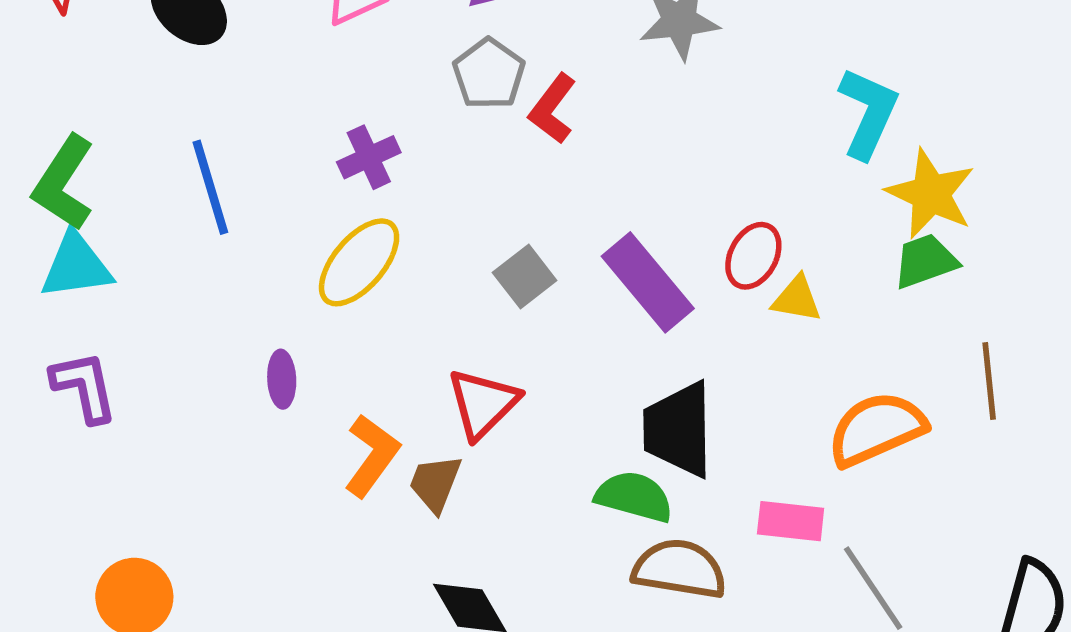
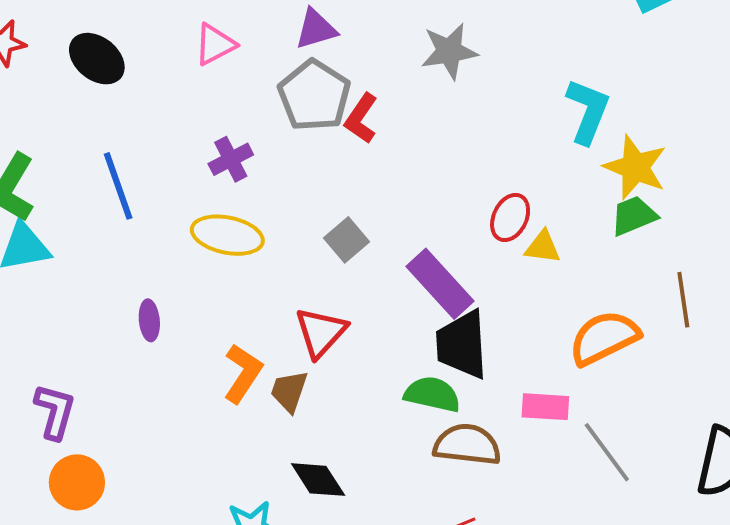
gray pentagon: (489, 74) -> (314, 96), size x1.4
yellow ellipse: (359, 262) -> (227, 235), turned 64
purple rectangle: (648, 282) -> (440, 284), moved
purple ellipse: (282, 379) -> (149, 320), moved
purple L-shape: (84, 387) -> (55, 411), moved, turned 30

